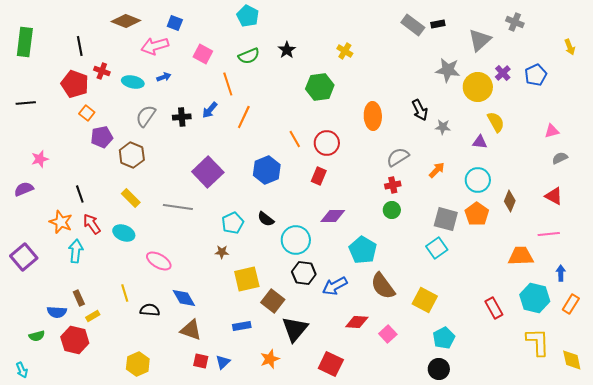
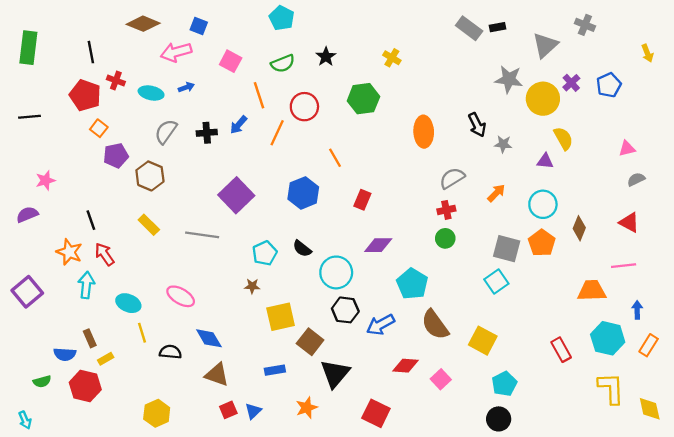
red circle: (327, 143) -> (304, 107), moved
cyan ellipse: (124, 233) -> (128, 303), moved
red square: (201, 361) -> (228, 410), turned -35

